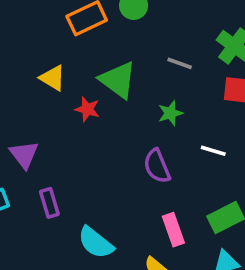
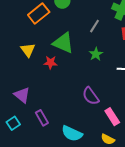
gray line: (180, 63) -> (95, 26), turned -64
yellow triangle: (53, 78) -> (28, 50), turned 35
purple semicircle: (157, 166) -> (91, 96), moved

